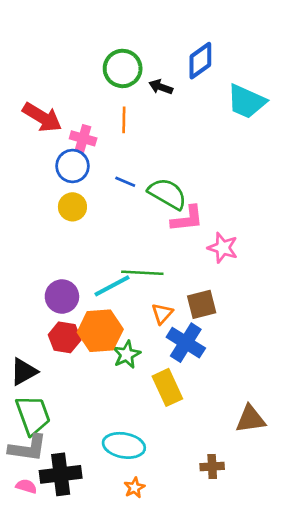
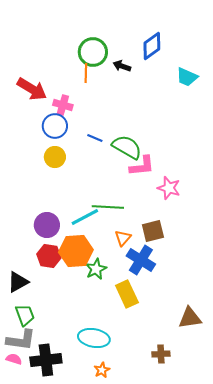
cyan trapezoid: (246, 101) -> (187, 77), size x0.7
orange line: (124, 120) -> (86, 73), moved
green trapezoid: (33, 415) -> (25, 315), size x0.7
pink semicircle: (26, 486) -> (14, 359), moved

